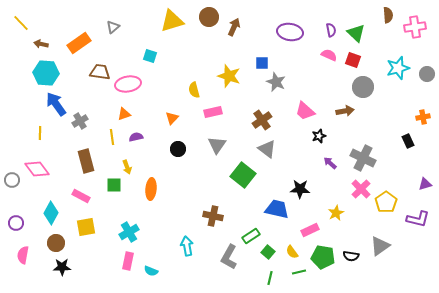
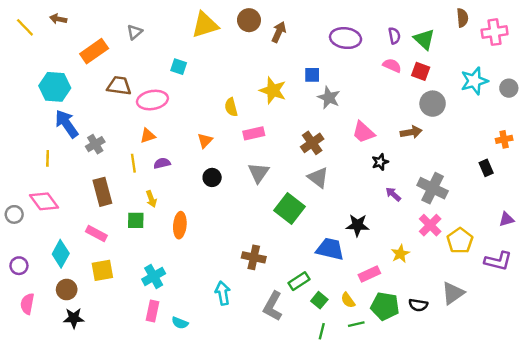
brown arrow: (41, 44) -> (58, 19), moved

